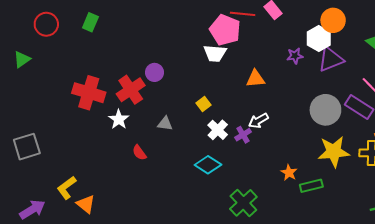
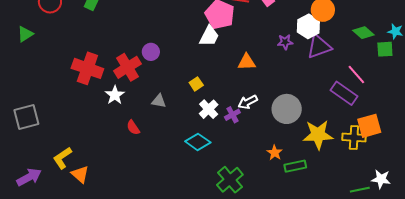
white trapezoid: (215, 53) -> (209, 36), turned -70
gray circle: (325, 110) -> (287, 109), moved

